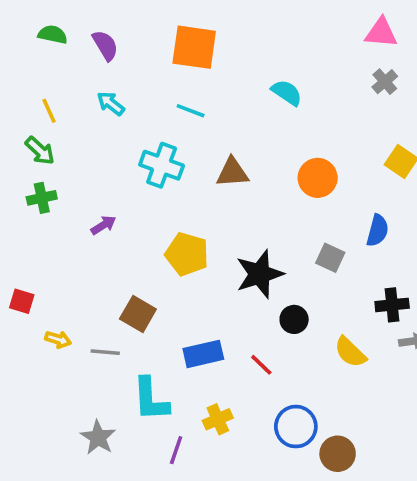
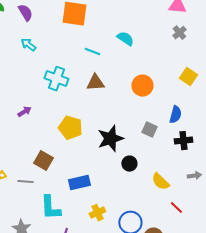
cyan line: (191, 111) -> (92, 52), moved
black cross: (392, 305) -> (183, 141), moved
red line: (261, 365) -> (176, 208), moved
yellow cross: (218, 419) -> (97, 213), moved

